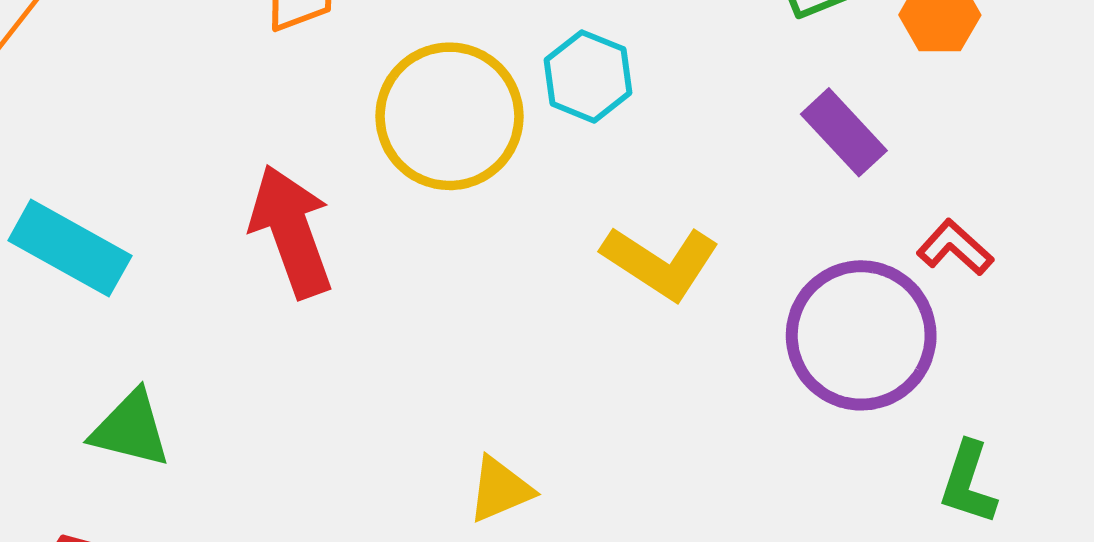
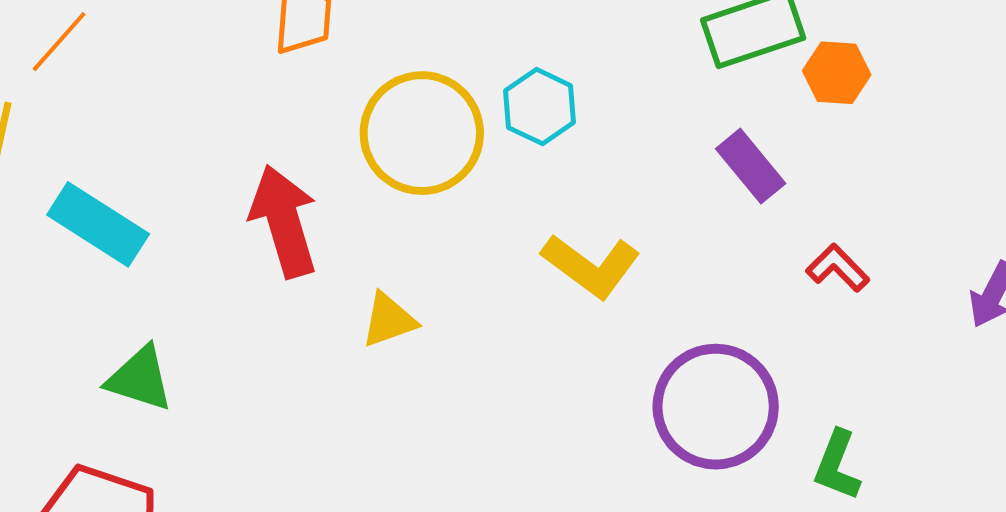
purple circle: (861, 335) -> (716, 407), moved
yellow triangle: (500, 489) -> (389, 320), moved

